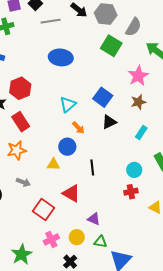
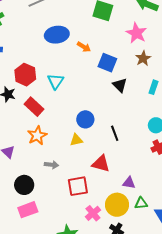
cyan triangle: (68, 104) -> (56, 81), moved
black triangle: (109, 122) -> (120, 85), turned -35
orange arrow: (78, 128) -> (84, 47), moved
red square: (44, 209) -> (78, 186), turned -30
yellow circle: (77, 237) -> (117, 205), size x1.5

